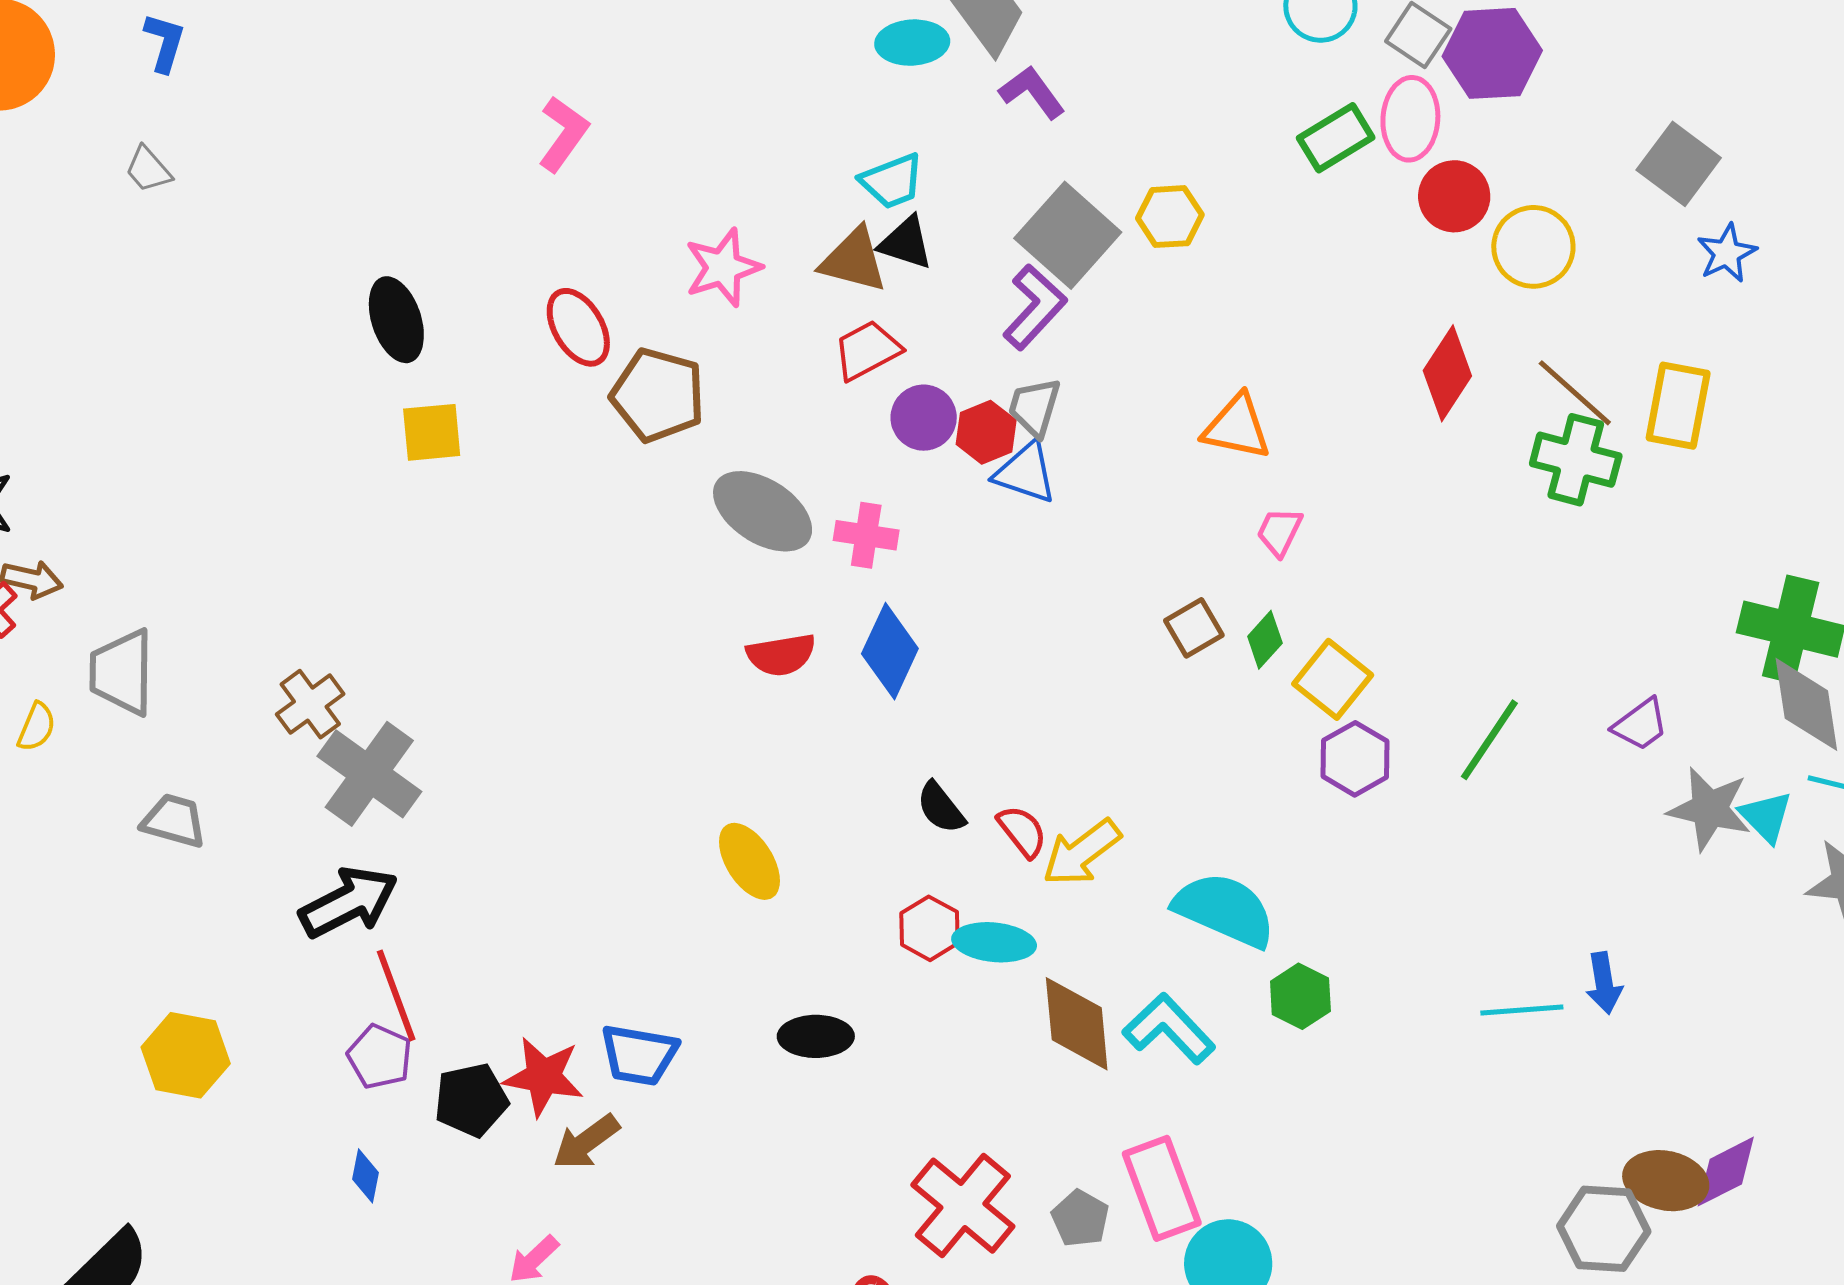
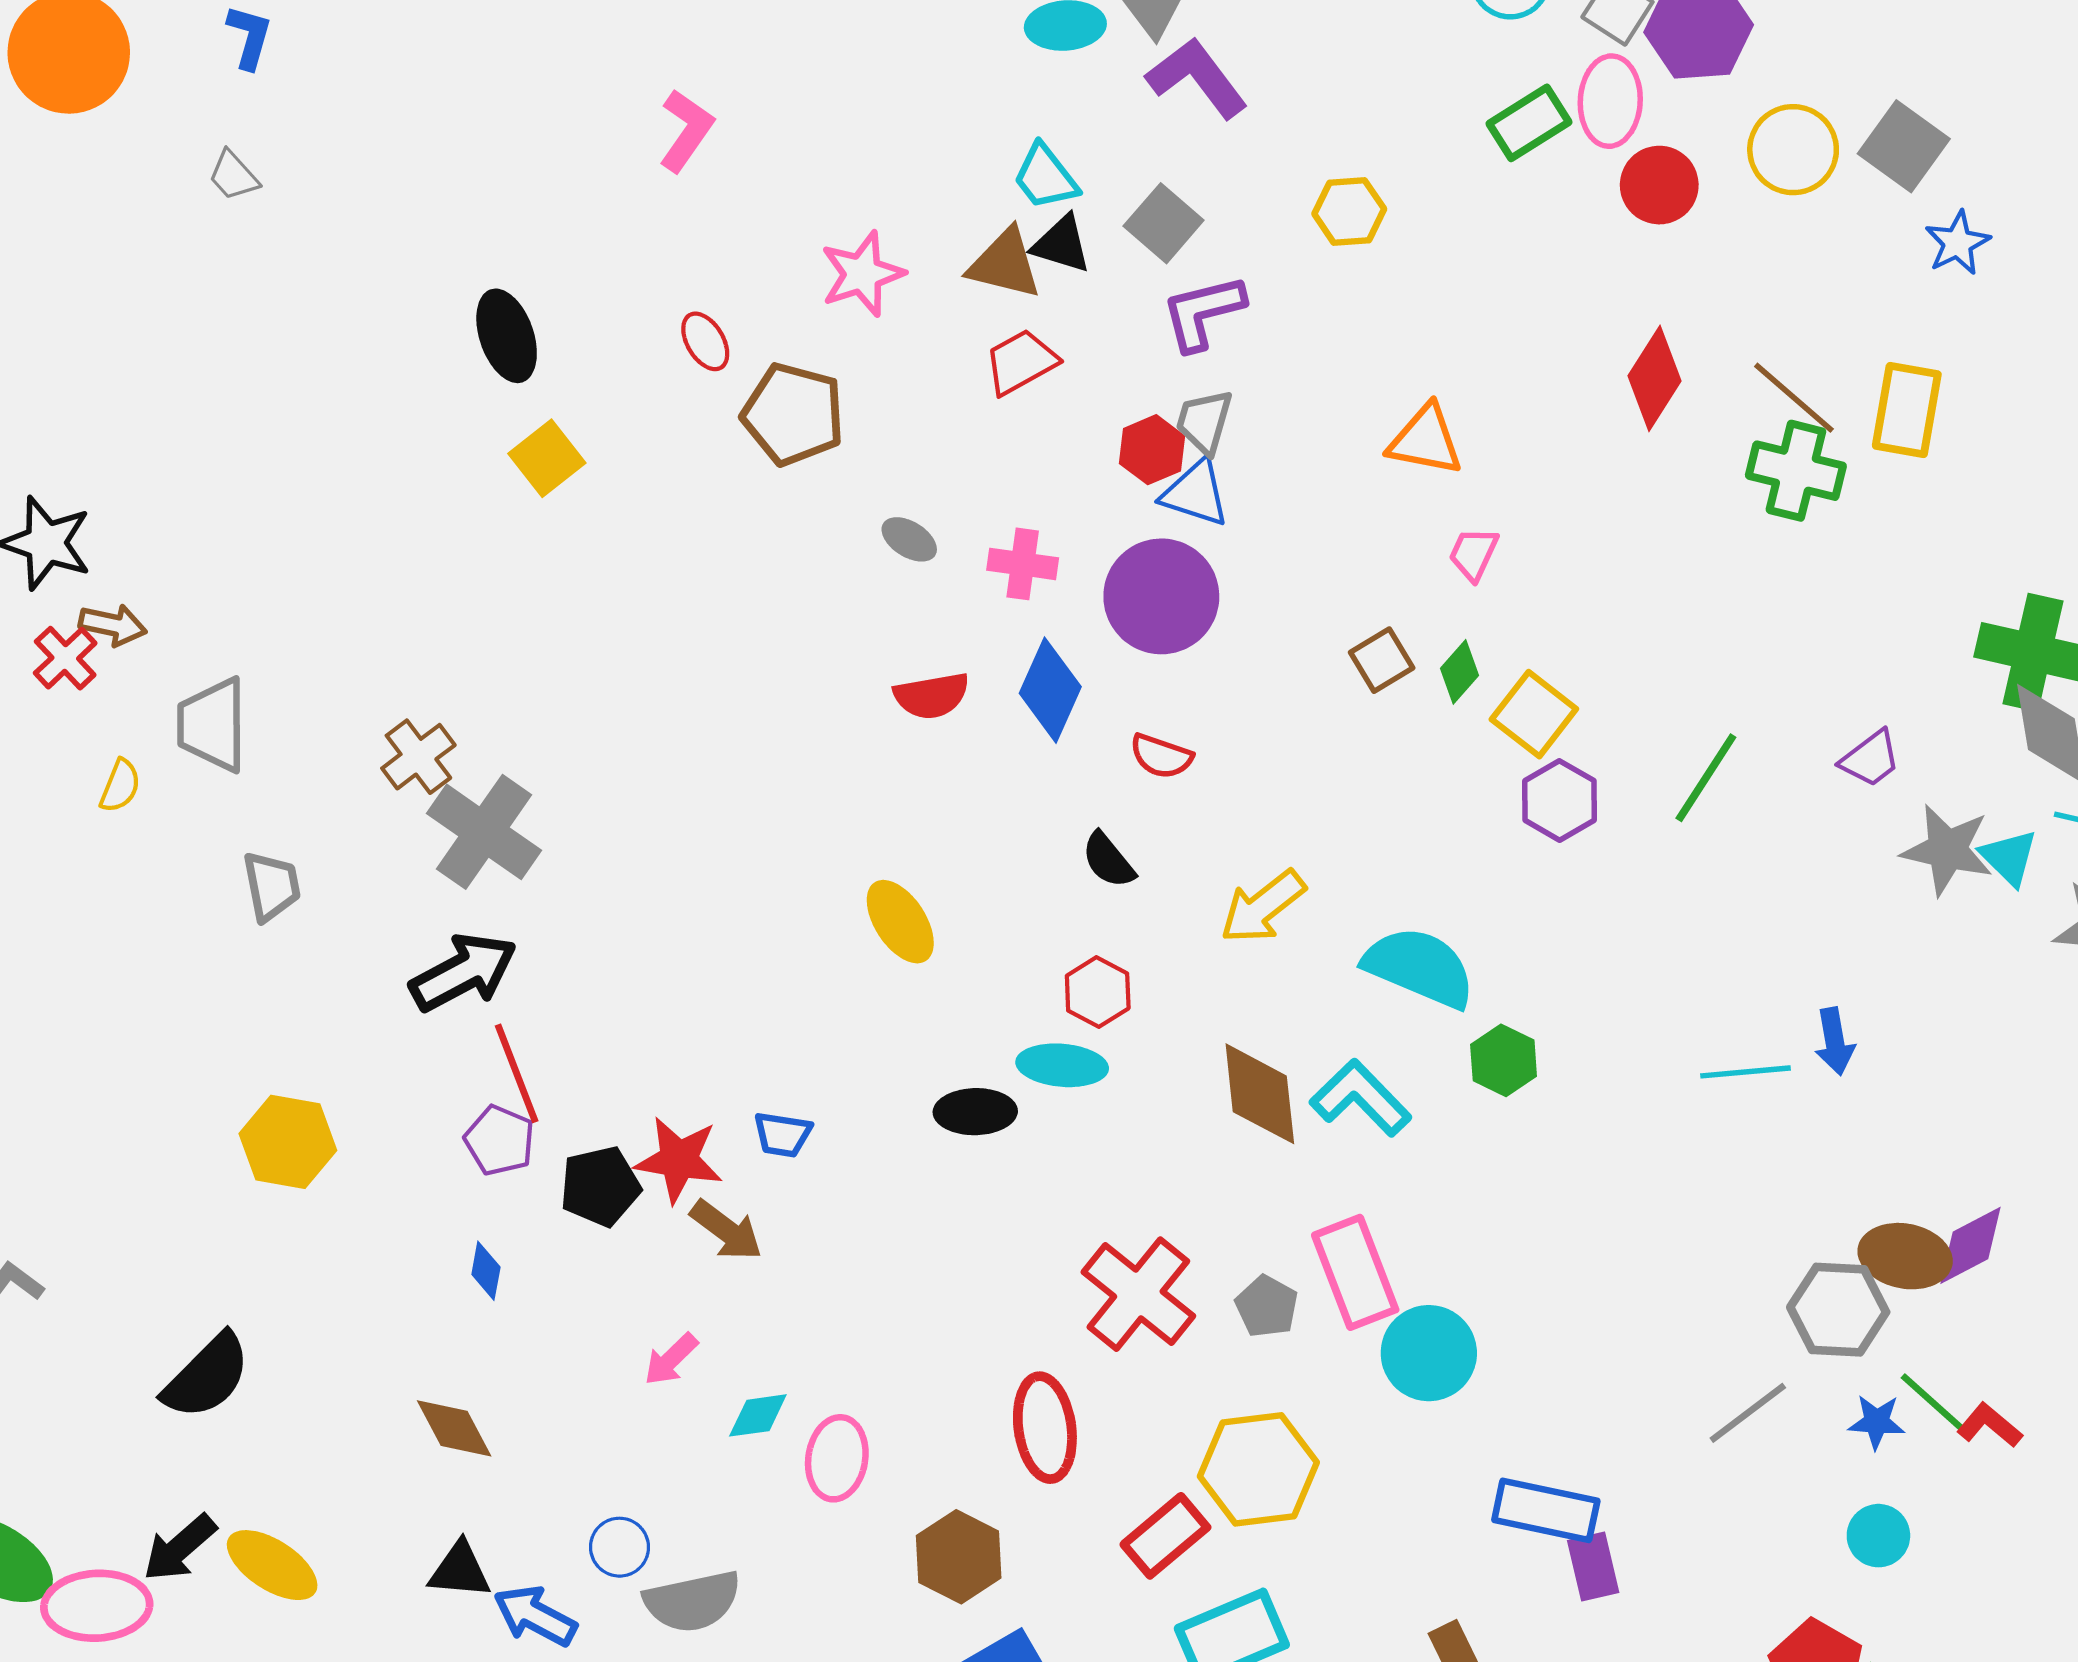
purple L-shape: (1032, 92) -> (1197, 78), size x1.4
cyan trapezoid: (892, 181) -> (1045, 177), turned 74
gray square: (1068, 235) -> (1164, 223), moved, size x0.7
yellow circle: (1533, 247) -> (1793, 150), moved
purple L-shape: (1035, 307) -> (1203, 312), turned -146
red ellipse: (578, 327) -> (705, 341), size x0.7
purple circle: (924, 418) -> (1161, 596), moved, size x1.6
yellow square: (432, 432) -> (547, 458), turned -32
gray ellipse: (763, 511) -> (909, 539), size x0.5
gray trapezoid: (174, 821) -> (272, 886), turned 64
red semicircle: (1022, 831) -> (1161, 756), moved, turned 148
cyan ellipse: (994, 942) -> (1062, 1065), moved
blue trapezoid: (639, 1055) -> (783, 1134), size x0.7
brown arrow: (586, 1142) -> (726, 1230), turned -106

